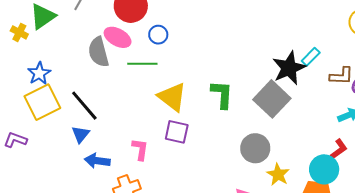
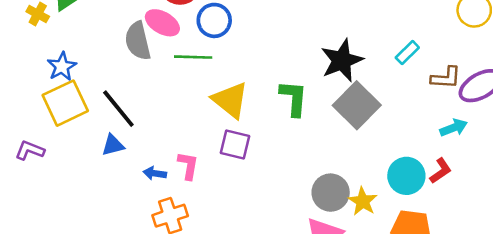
blue circle: (158, 35) -> (214, 20), size x1.4
black star: (289, 68) -> (342, 61), moved
blue triangle: (81, 134) -> (113, 145), turned 36
gray circle: (255, 148) -> (331, 193), moved
blue arrow: (97, 161) -> (155, 173), moved, size x0.7
cyan circle: (324, 169) -> (406, 176), moved

